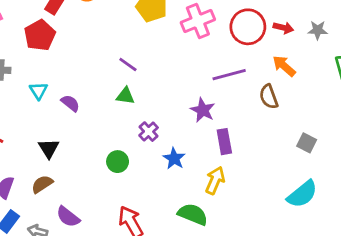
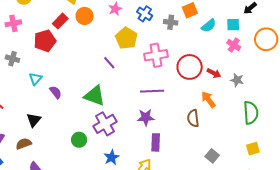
purple line: (128, 65) -> (109, 63), moved
purple line: (229, 75) -> (152, 91), moved
green triangle: (125, 96) -> (95, 96), size x1.6
purple star: (203, 110) -> (146, 117), turned 30
purple cross: (149, 132) -> (105, 124), size x1.6
blue star: (174, 159) -> (112, 157), moved

